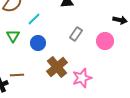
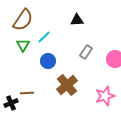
green triangle: (13, 36) -> (23, 45), moved
pink star: (82, 78) -> (105, 96), moved

